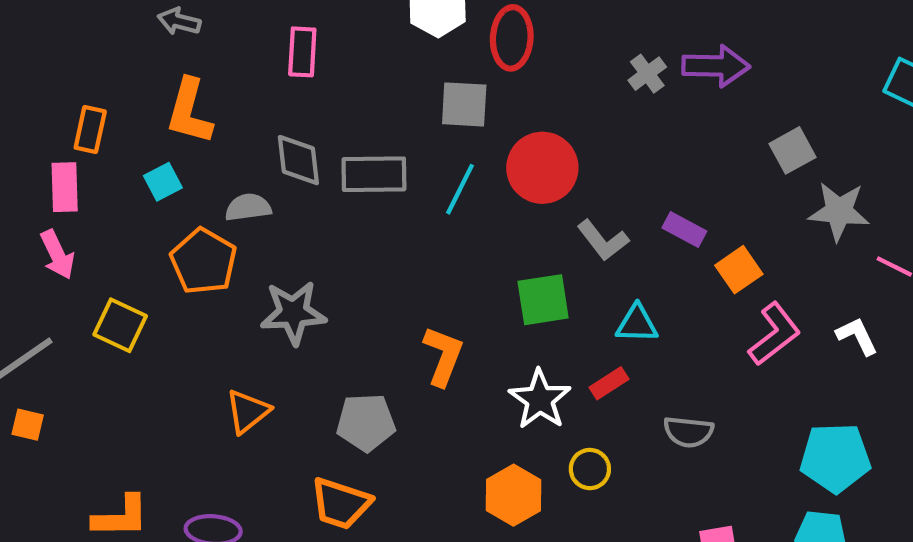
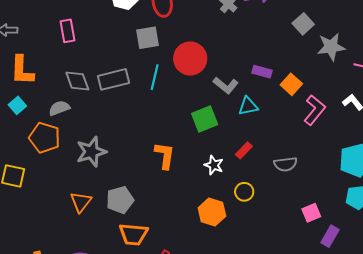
cyan triangle: (637, 324) -> (248, 106), moved
white star: (540, 399) -> (214, 165), size x0.7
gray pentagon: (366, 422) -> (120, 200), moved

